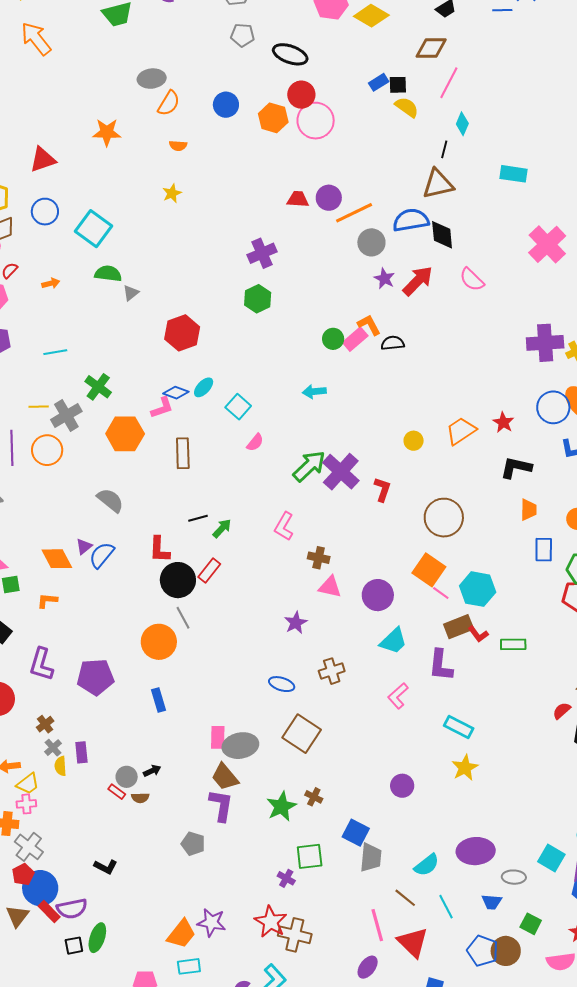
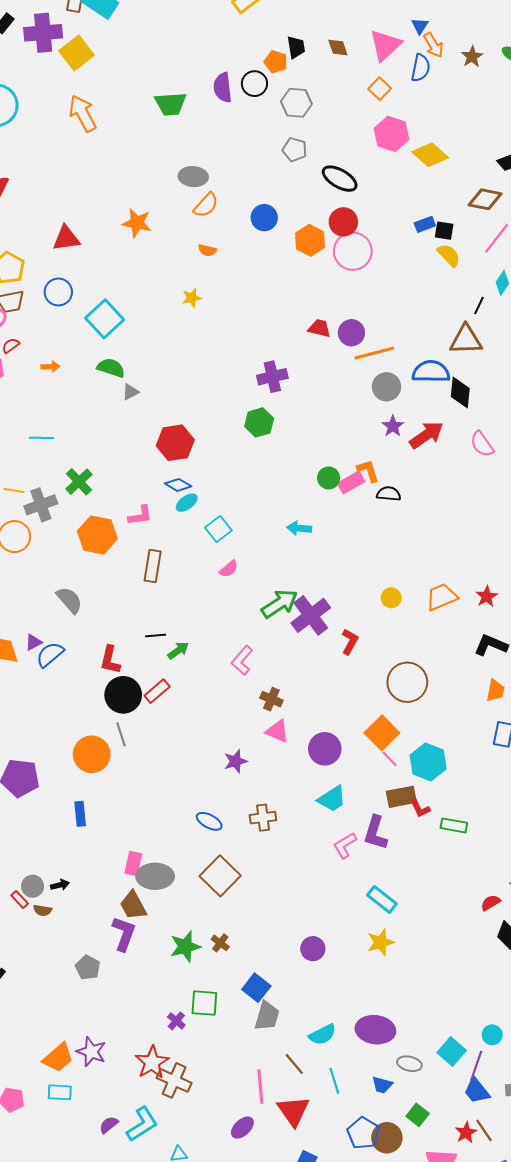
blue diamond: (176, 393) -> (178, 485), moved
pink L-shape: (398, 696) -> (345, 845), moved

